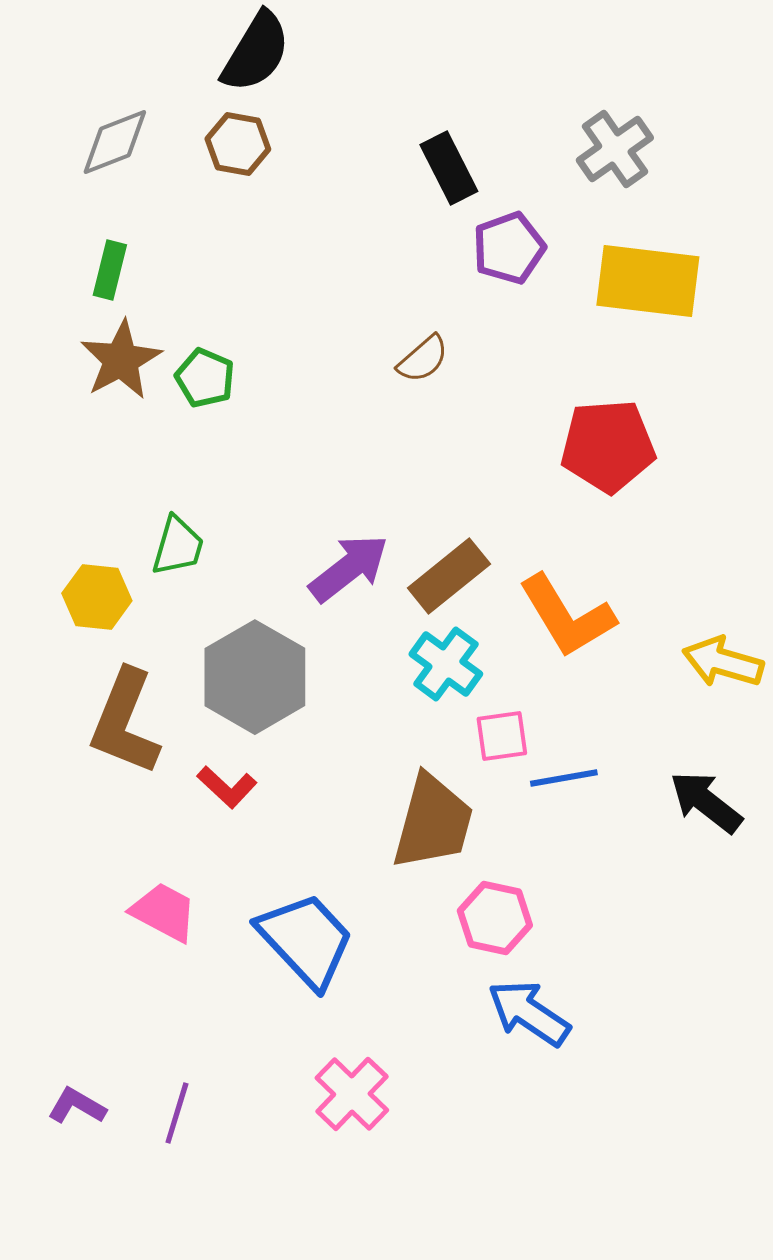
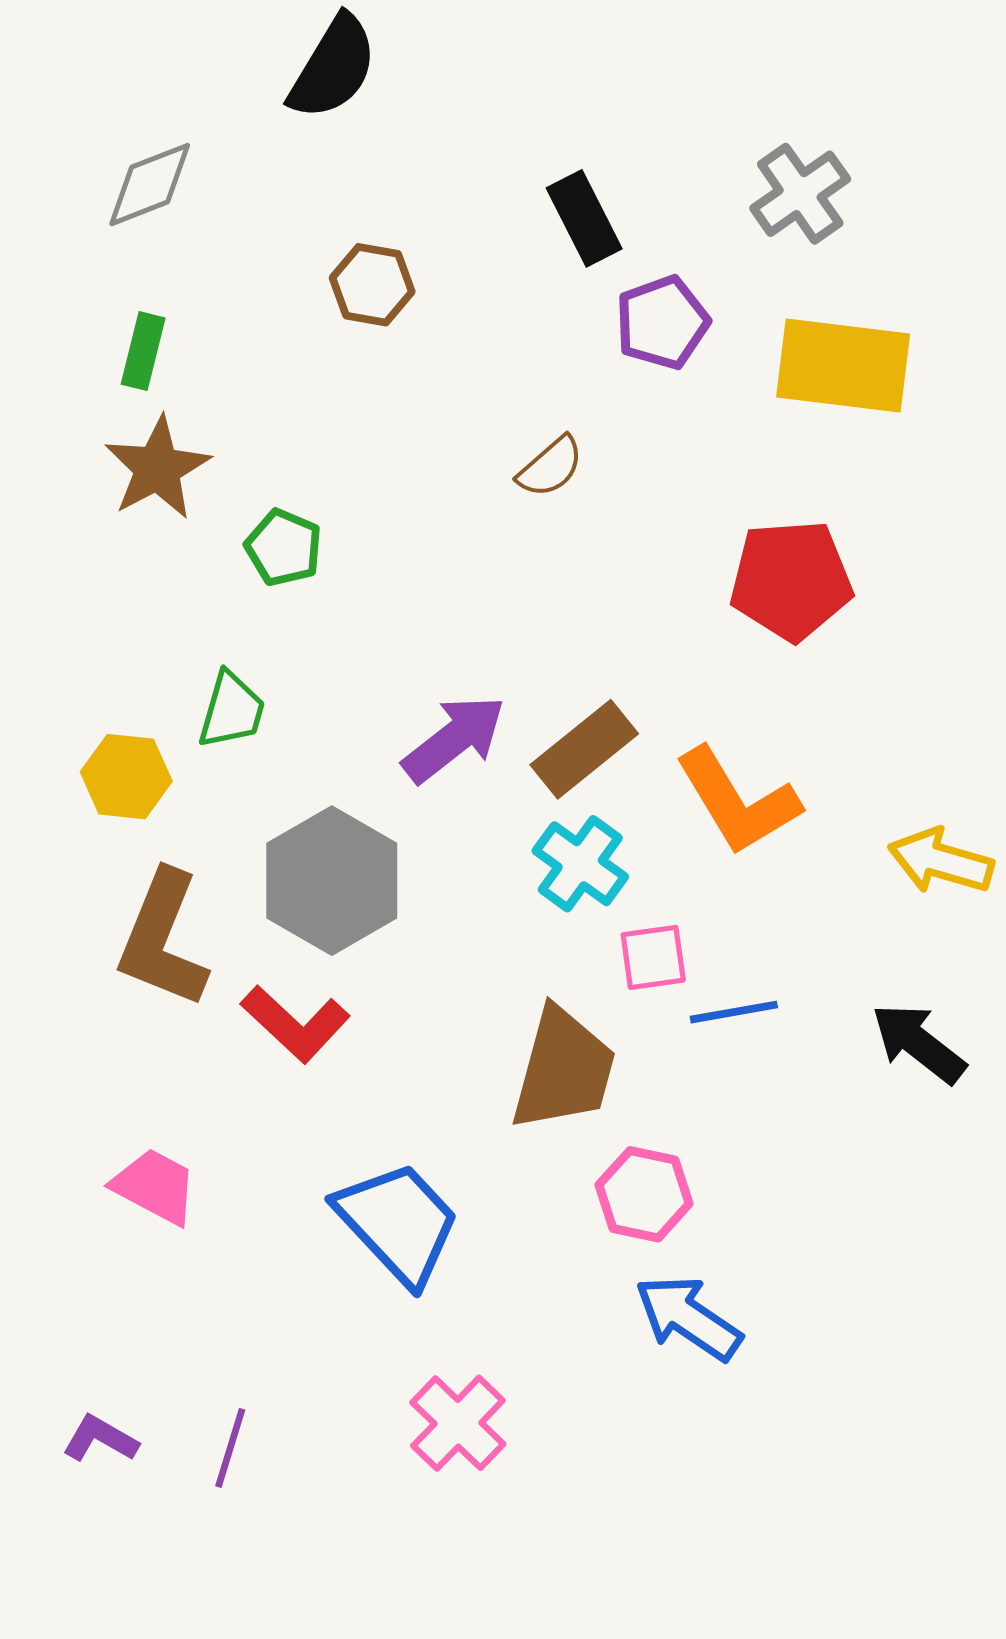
brown hexagon: (238, 144) -> (372, 285), moved
green pentagon: (205, 378) -> (284, 548), moved
red L-shape: (227, 787) -> (295, 1024), size x1.4
pink trapezoid: (164, 912) -> (155, 1186), moved

